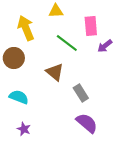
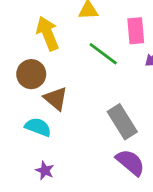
brown triangle: (55, 72) -> (56, 99), moved
gray rectangle: (81, 93) -> (122, 122), size x1.4

